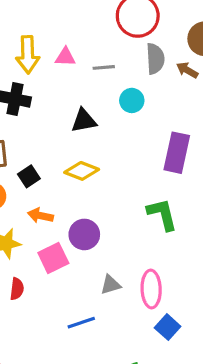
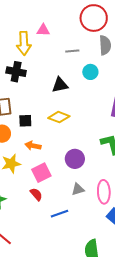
pink triangle: (65, 57) -> (43, 30), moved
black square: (29, 176) -> (25, 121), turned 32
purple circle: (84, 234) -> (75, 159), moved
red semicircle: (17, 289) -> (36, 194), moved, turned -48

